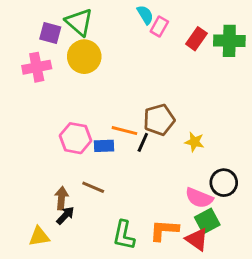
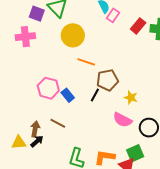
yellow circle: (84, 57) -> (73, 35), moved
orange line: (124, 131) -> (86, 62), moved
blue rectangle: (104, 146) -> (68, 95), turned 48
pink semicircle: (199, 198) -> (123, 120), moved
yellow triangle: (39, 236) -> (19, 142), moved

